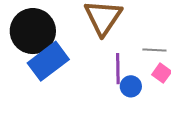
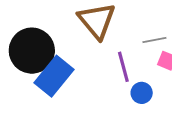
blue circle: (131, 86) -> (142, 93), moved

